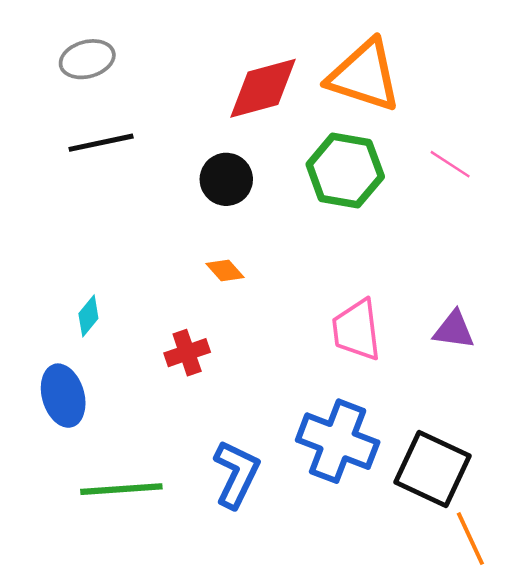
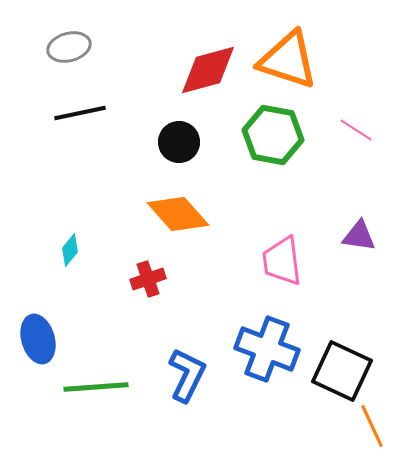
orange diamond: (225, 270) -> (178, 214), size x2.0
purple triangle: (454, 330) -> (359, 236), moved
blue ellipse: (63, 396) -> (38, 339), moved

